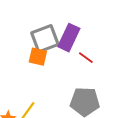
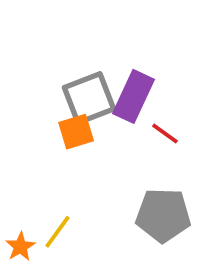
orange square: (38, 57) -> (76, 132), turned -30

